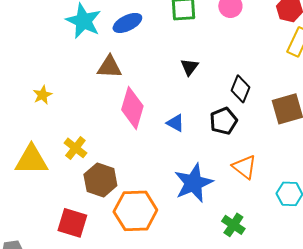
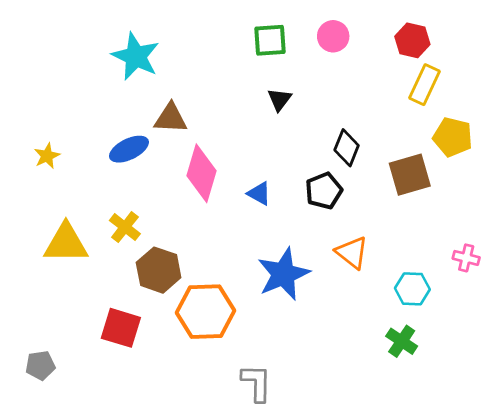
blue ellipse: (127, 23) -> (129, 149), moved
black triangle: (189, 67) -> (279, 99), moved
yellow star: (42, 95) -> (47, 156), moved
green cross: (233, 225) -> (402, 341), moved

